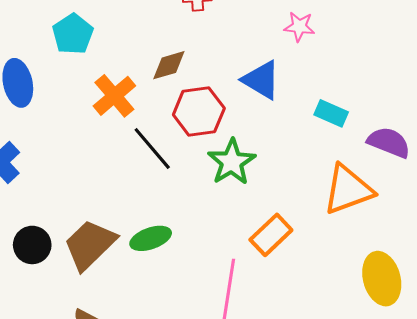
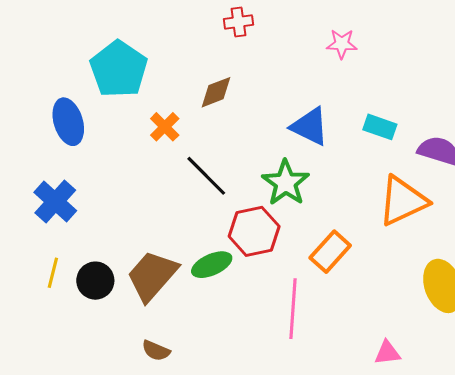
cyan pentagon: (73, 34) -> (119, 69), size x1.4
blue triangle: (261, 80) -> (310, 126), moved
orange cross: (114, 96) -> (165, 127), size x0.7
red hexagon: (199, 111) -> (254, 231), moved

